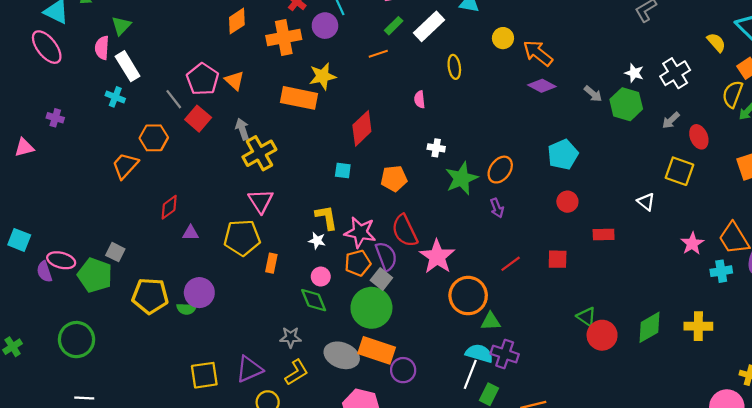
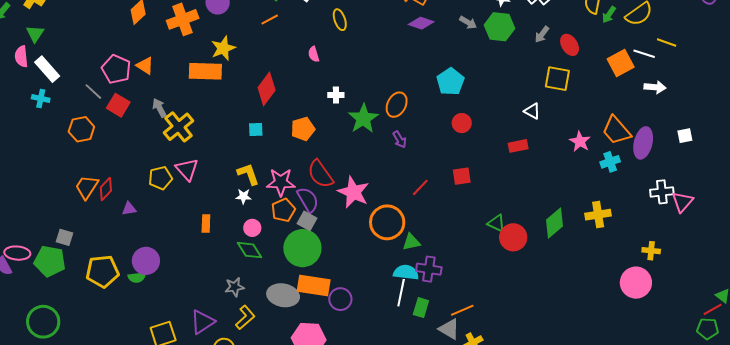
orange trapezoid: (125, 166) -> (87, 187), moved
red rectangle: (604, 235) -> (518, 146), moved
yellow pentagon: (242, 238) -> (160, 178), moved, size x0.7

